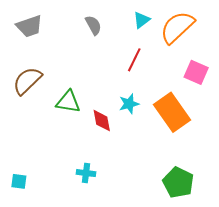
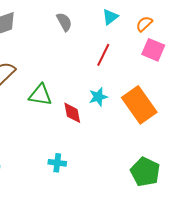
orange semicircle: (177, 27) -> (144, 24), size x0.5
pink square: (196, 72) -> (153, 50), moved

